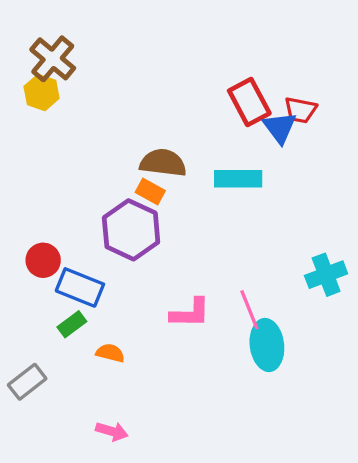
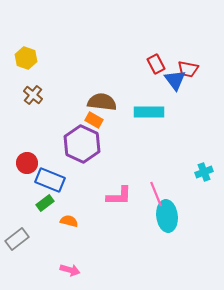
brown cross: (53, 59) -> (33, 95), moved, size x0.7
red rectangle: (249, 102) -> (156, 64), size x0.7
cyan cross: (326, 275) -> (204, 172), size x0.7

